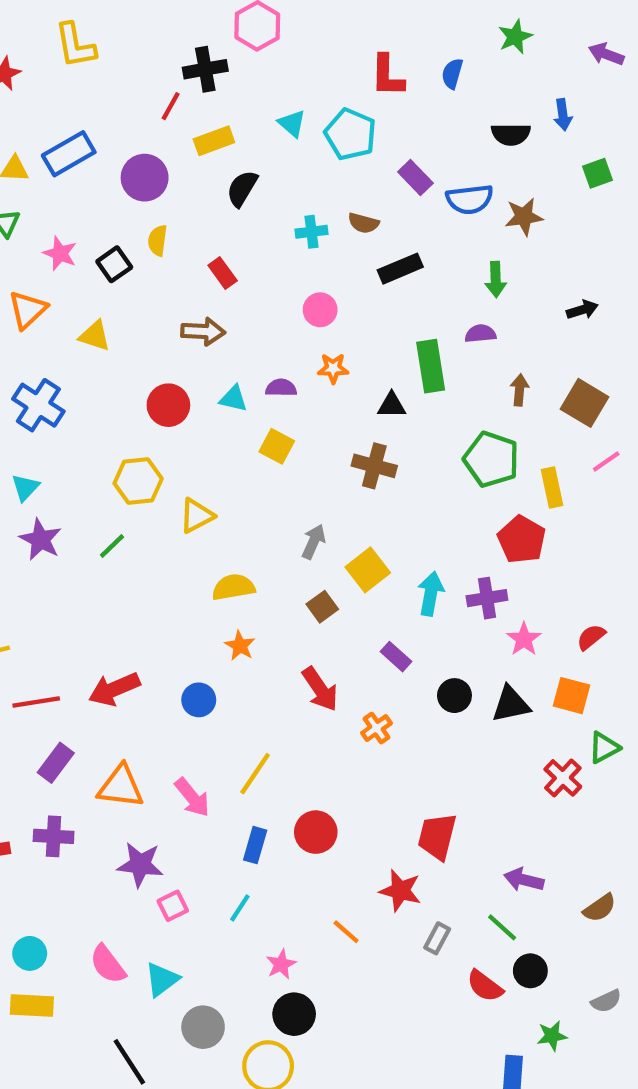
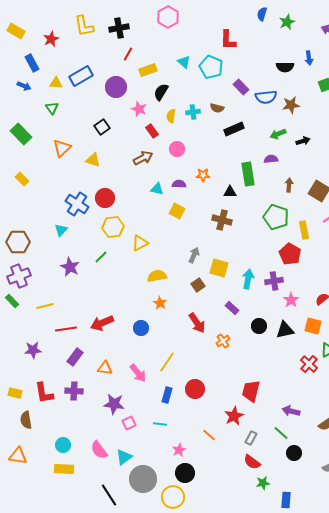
black cross: (205, 69) -> (119, 28), moved
blue semicircle: (452, 74) -> (262, 14), moved
yellow semicircle: (158, 240) -> (171, 116), moved
pink star: (60, 253) -> (139, 109), moved
green arrow: (496, 279) -> (278, 134), turned 70
pink circle: (320, 310) -> (177, 149), moved
black arrow: (582, 310) -> (303, 141), moved
brown arrow: (203, 331) -> (143, 158), turned -30
blue cross: (38, 405) -> (77, 204), moved
red circle: (168, 405) -> (105, 198), moved
purple star: (41, 540) -> (70, 267), moved
yellow square: (368, 570) -> (219, 268), turned -36
orange triangle: (121, 787) -> (105, 368), size x0.7
red star: (400, 891) -> (234, 416), turned 30
cyan line: (240, 908) -> (160, 424), turned 64
red semicircle: (485, 986) -> (252, 462), moved
gray circle: (203, 1027) -> (143, 479), size x1.4
green star: (552, 1036) -> (263, 483), moved

